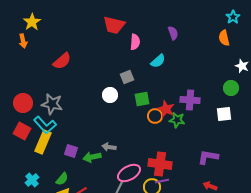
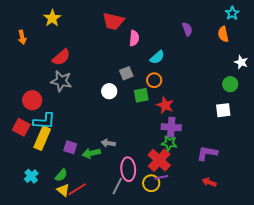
yellow star: (32, 22) -> (52, 18), moved
purple semicircle: (173, 33) -> (187, 29), moved
purple cross: (190, 100) -> (171, 127), moved
red circle: (23, 103) -> (32, 100), moved
gray star: (52, 104) -> (61, 81), moved
orange circle: (155, 116) -> (154, 80), moved
green star: (177, 120) -> (169, 143), moved
cyan L-shape: (45, 125) -> (44, 121), turned -45
red cross: (160, 164) -> (159, 160), turned 35
pink ellipse: (129, 173) -> (128, 169), turned -65

